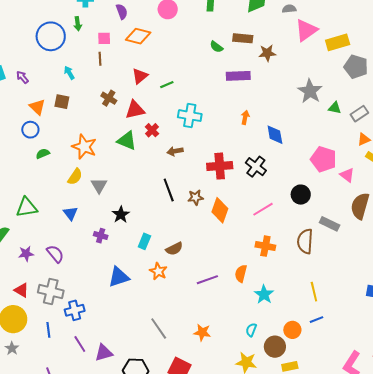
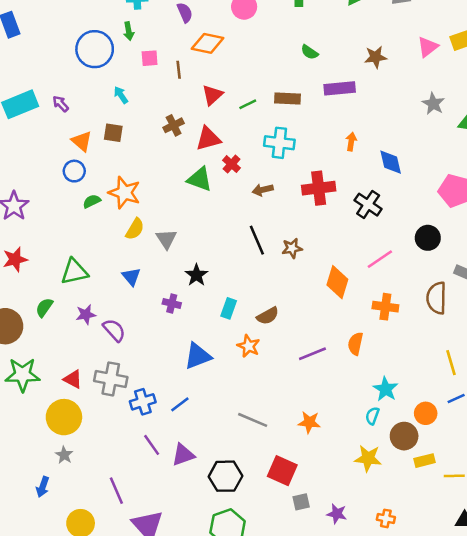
pink triangle: (306, 30) -> (428, 47), moved, size x0.7
pink square: (104, 38) -> (150, 58), moved
brown rectangle: (243, 38) -> (287, 98), moved
brown line: (100, 59) -> (179, 70), moved
gray star: (310, 91) -> (433, 104), size x0.7
brown cross: (109, 98) -> (174, 125), turned 35
orange star: (84, 147) -> (124, 193), moved
red cross: (220, 166) -> (319, 188), moved
orange diamond: (220, 210) -> (337, 282), moved
purple star: (26, 254) -> (86, 315), moved
cyan star: (264, 294) -> (386, 389), moved
gray line: (159, 328) -> (253, 420), turned -30
blue line: (48, 330) -> (180, 404), moved, turned 63

